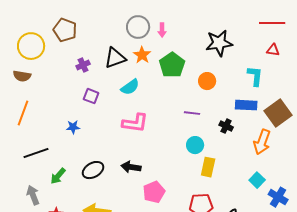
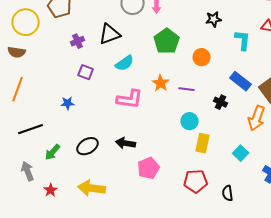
black star: (219, 43) -> (214, 19), size x0.6
orange star: (142, 55) -> (161, 83), moved
cyan L-shape: (255, 76) -> (243, 40), moved
blue rectangle: (246, 105) -> (241, 81), turned 35
cyan square: (257, 180) -> (241, 153), moved

